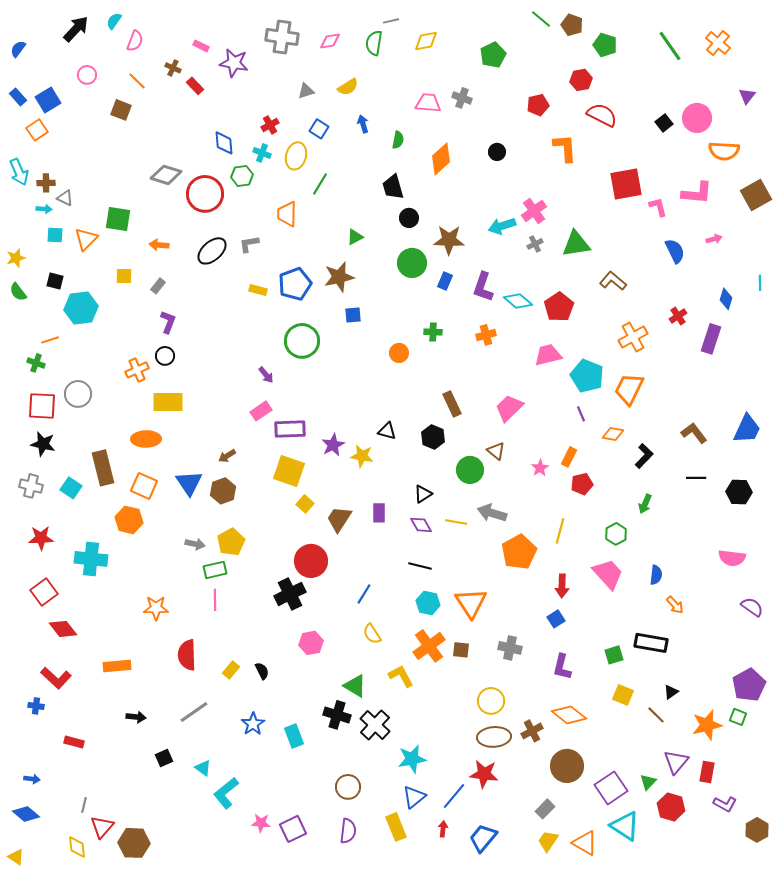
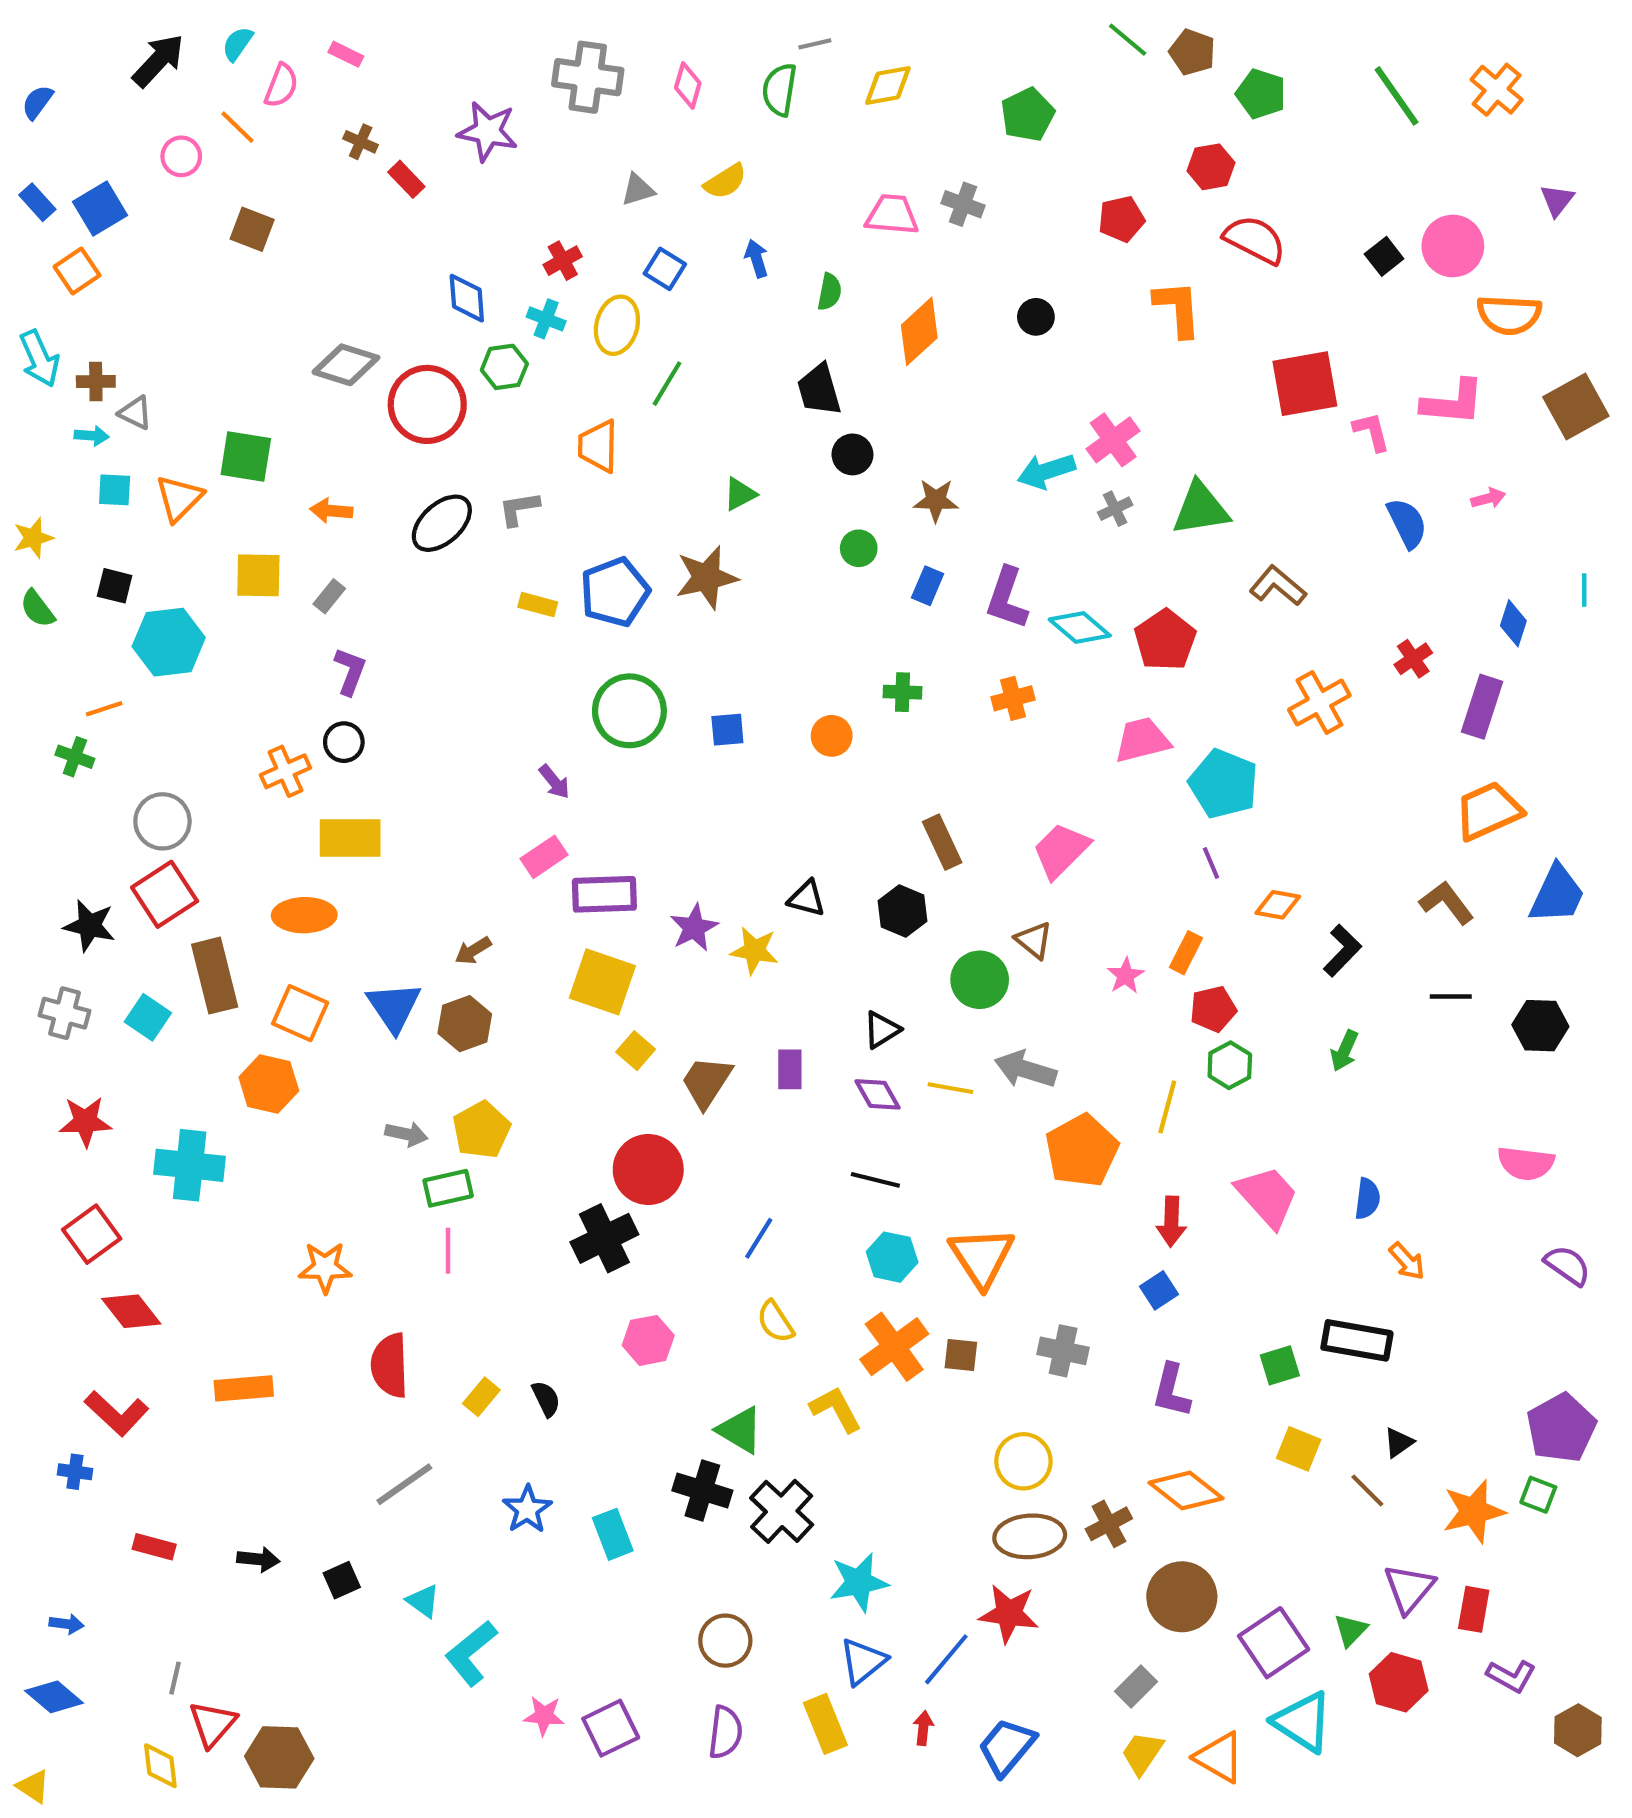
pink diamond: (330, 41) -> (688, 85), turned -65
pink rectangle: (201, 46) -> (346, 54), moved
orange line: (137, 81) -> (238, 127), moved
brown star: (449, 240) -> (936, 500), size x0.7
green circle: (412, 263) -> (859, 548), size x0.6
yellow square: (124, 276) -> (258, 575), size x1.4
blue square: (353, 315) -> (727, 730), moved
orange trapezoid: (629, 389) -> (1488, 811), moved, turned 40
red square: (42, 406) -> (165, 894), moved, turned -36
green hexagon: (616, 534) -> (1230, 1065), moved
black arrow: (136, 717) -> (258, 1559), moved

